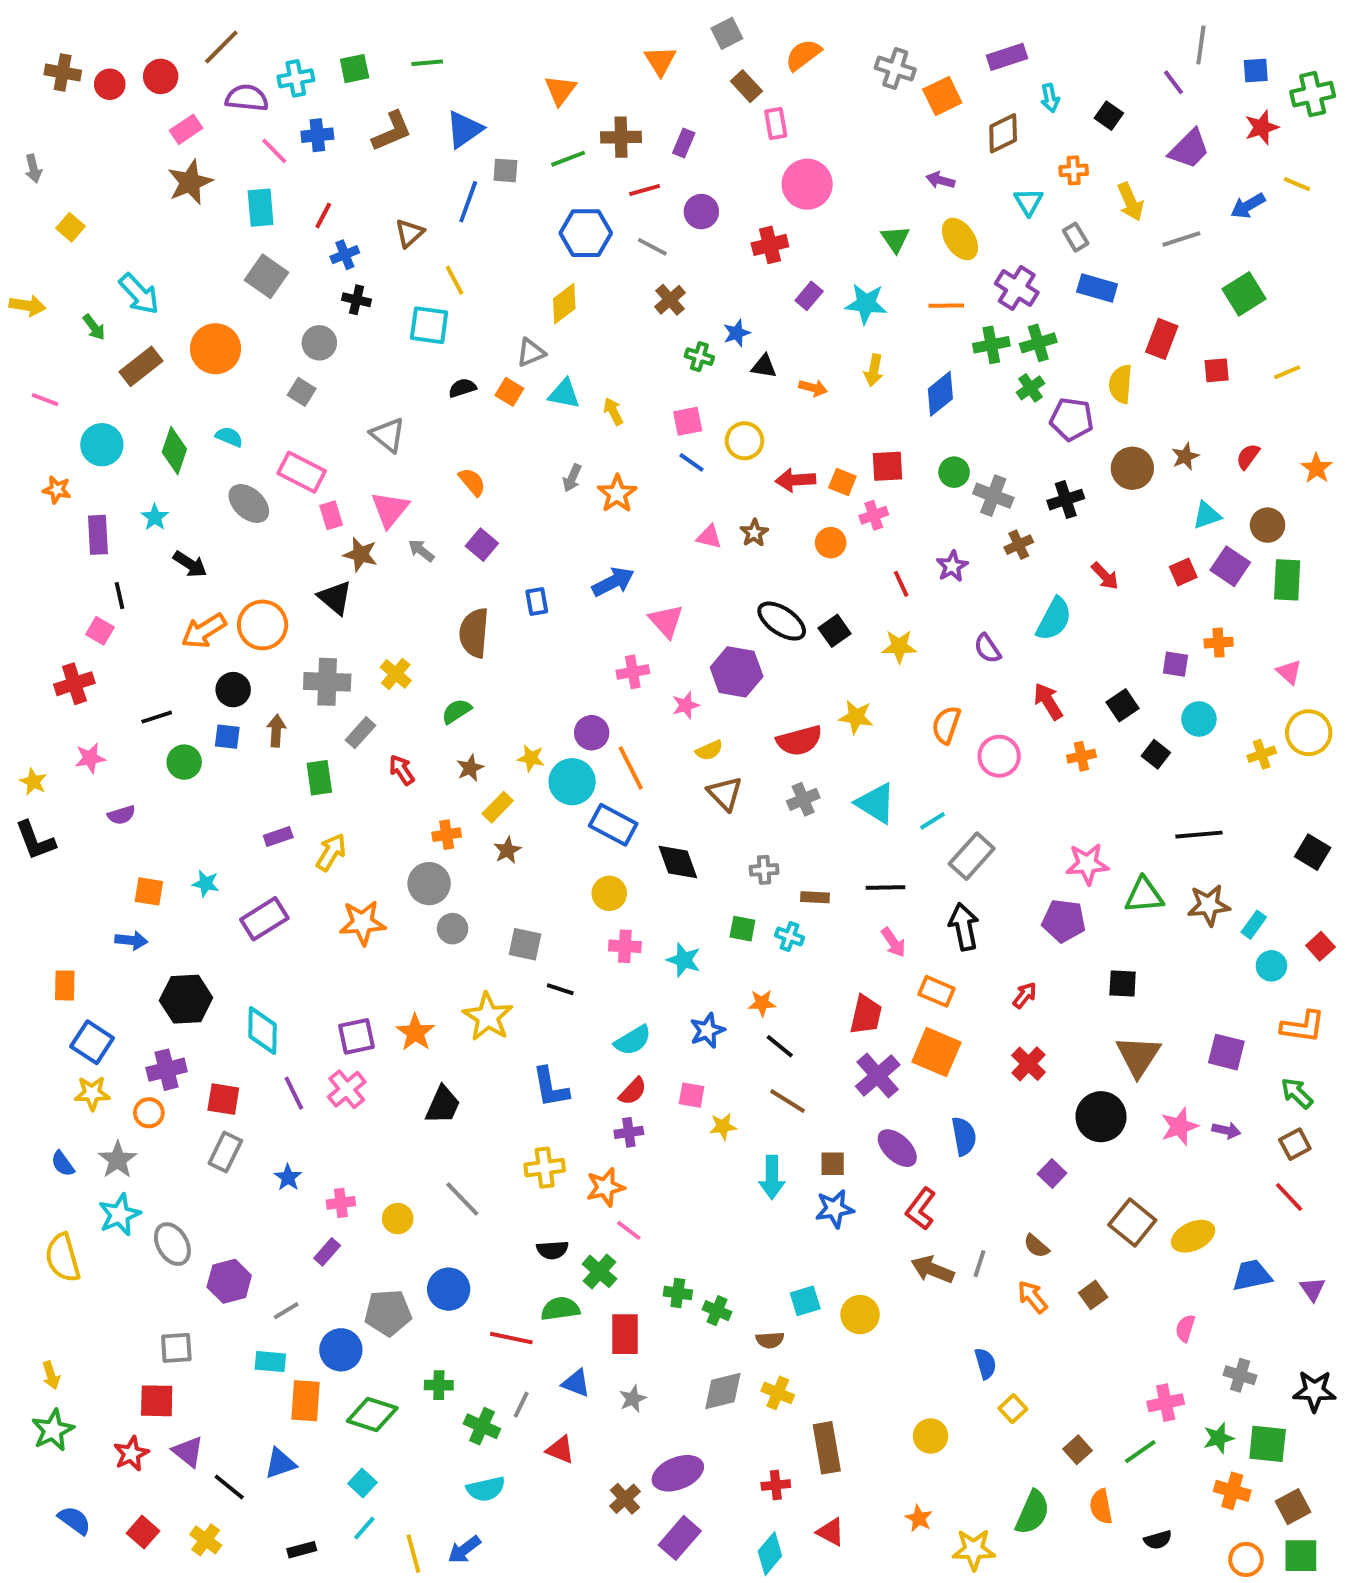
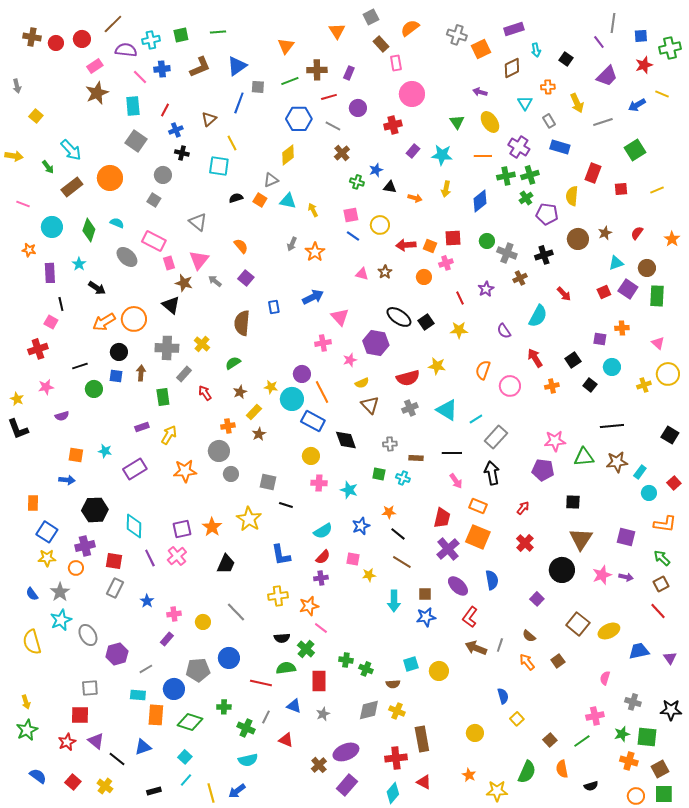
red cross: (776, 1485) -> (396, 758), size x1.5

